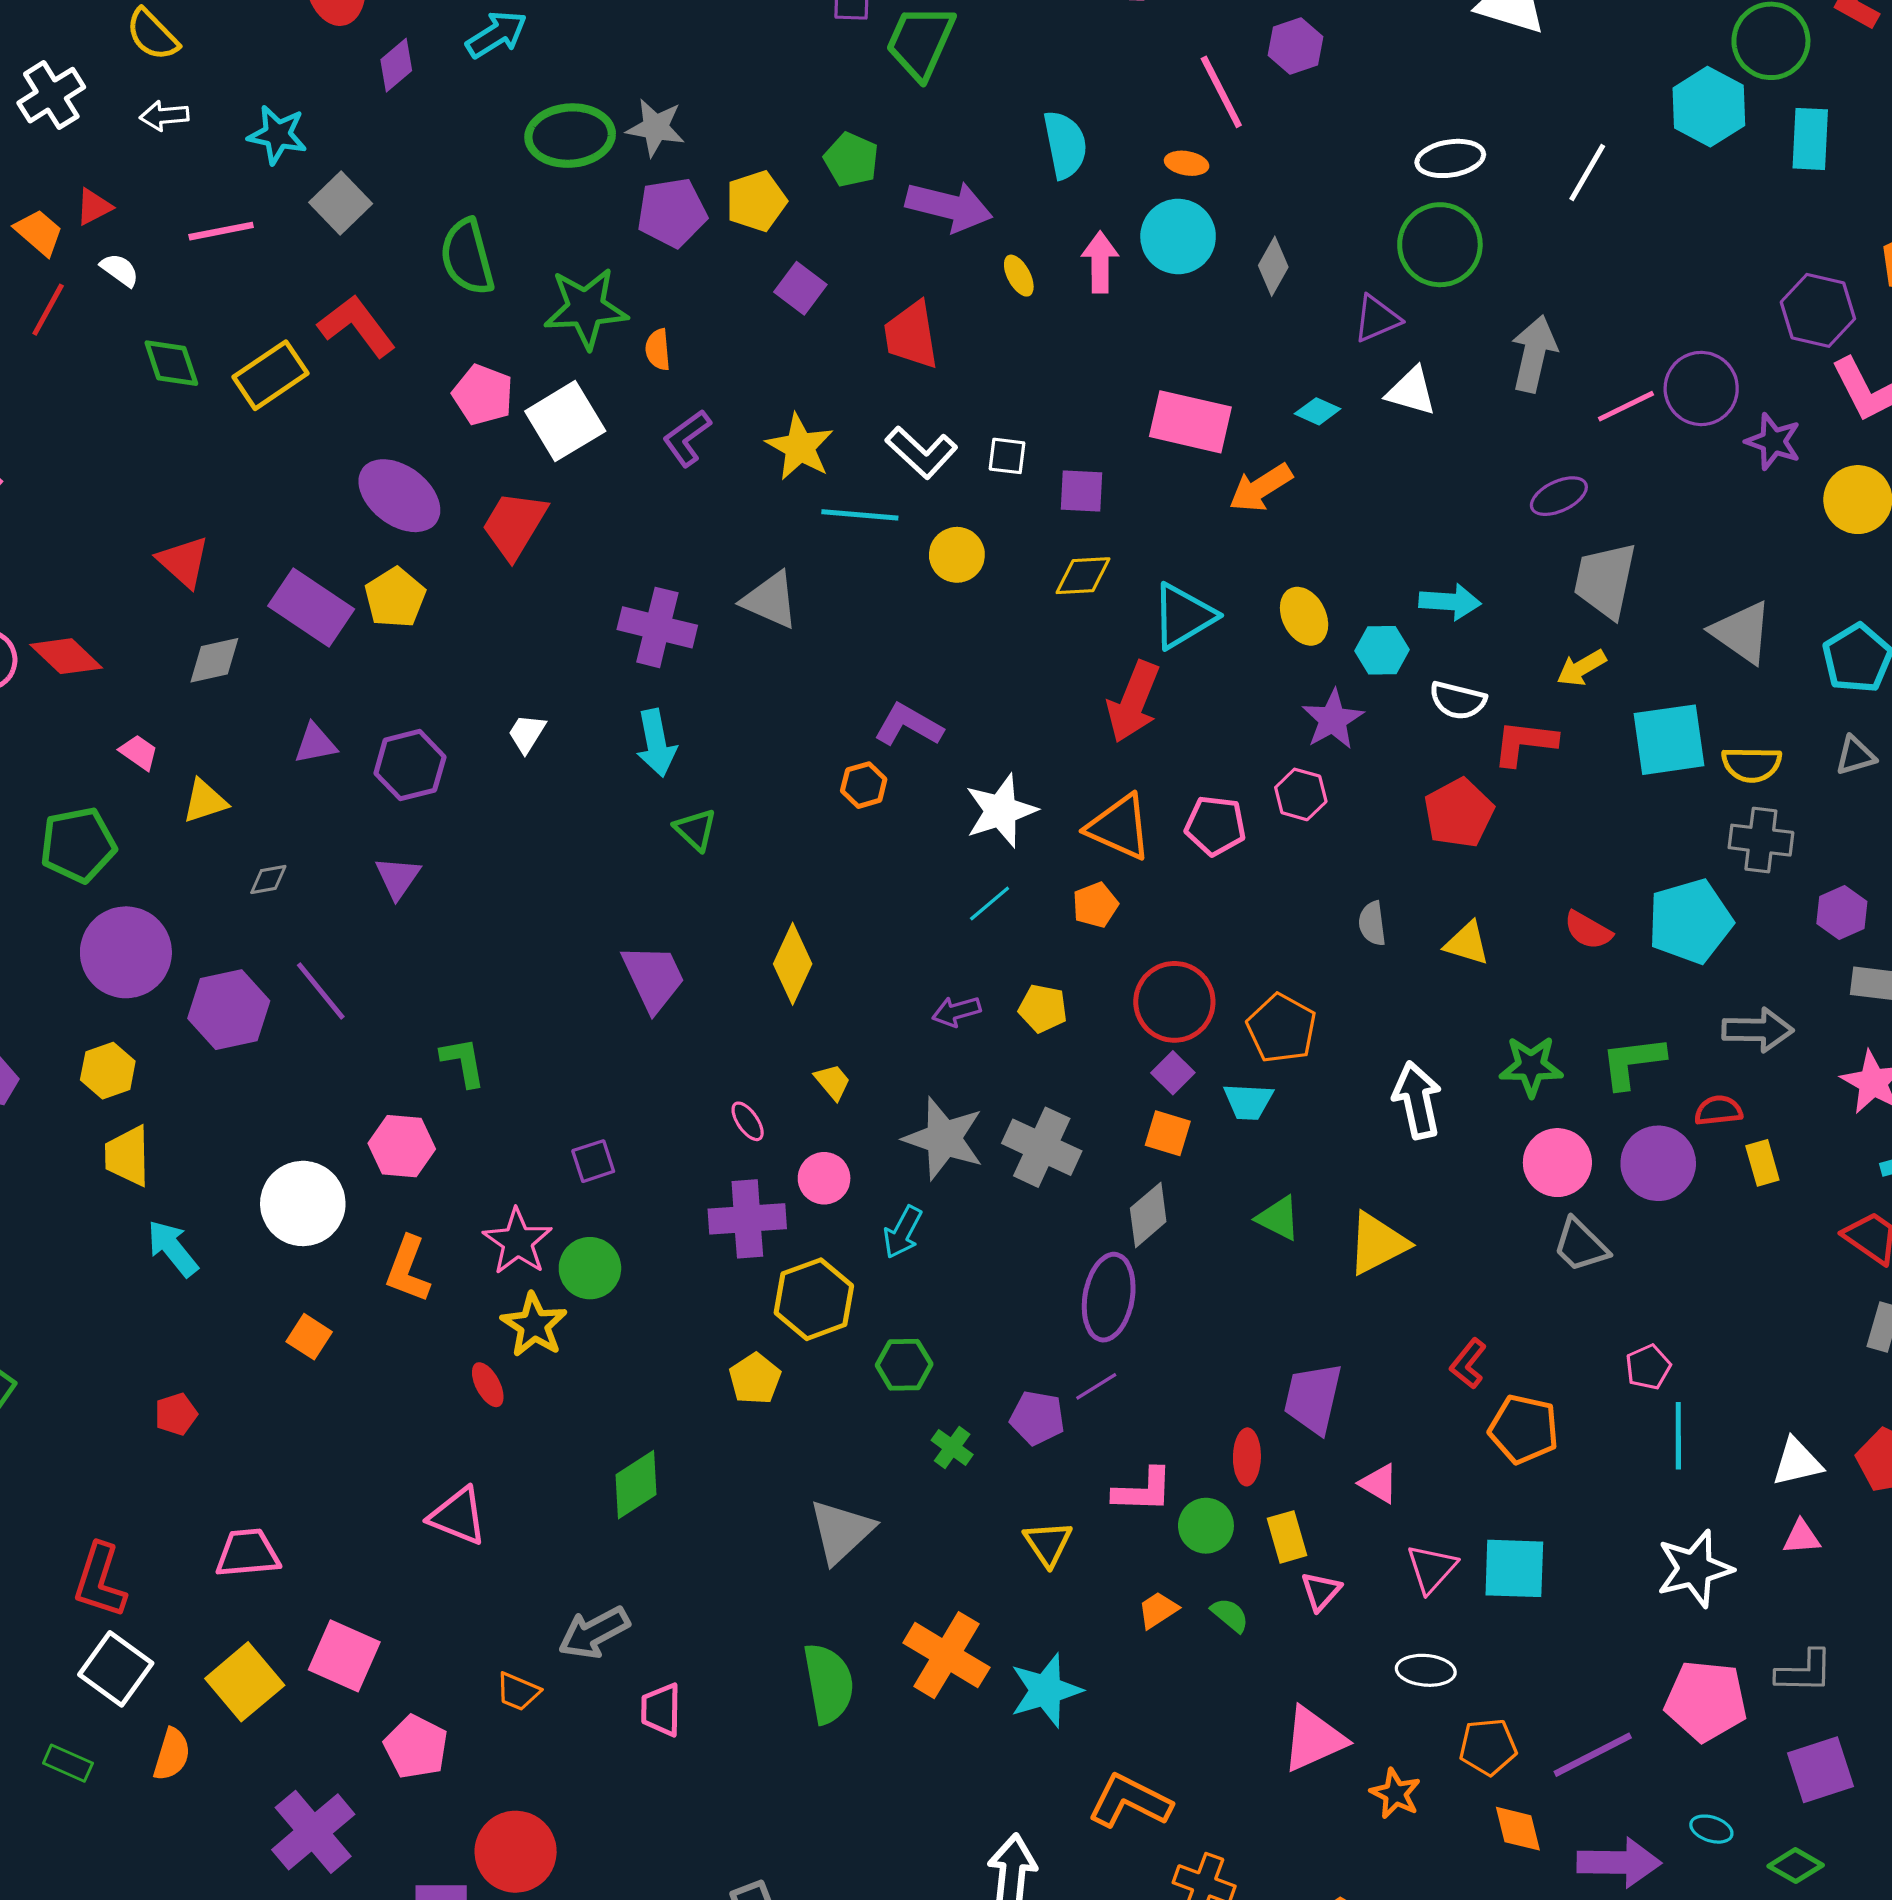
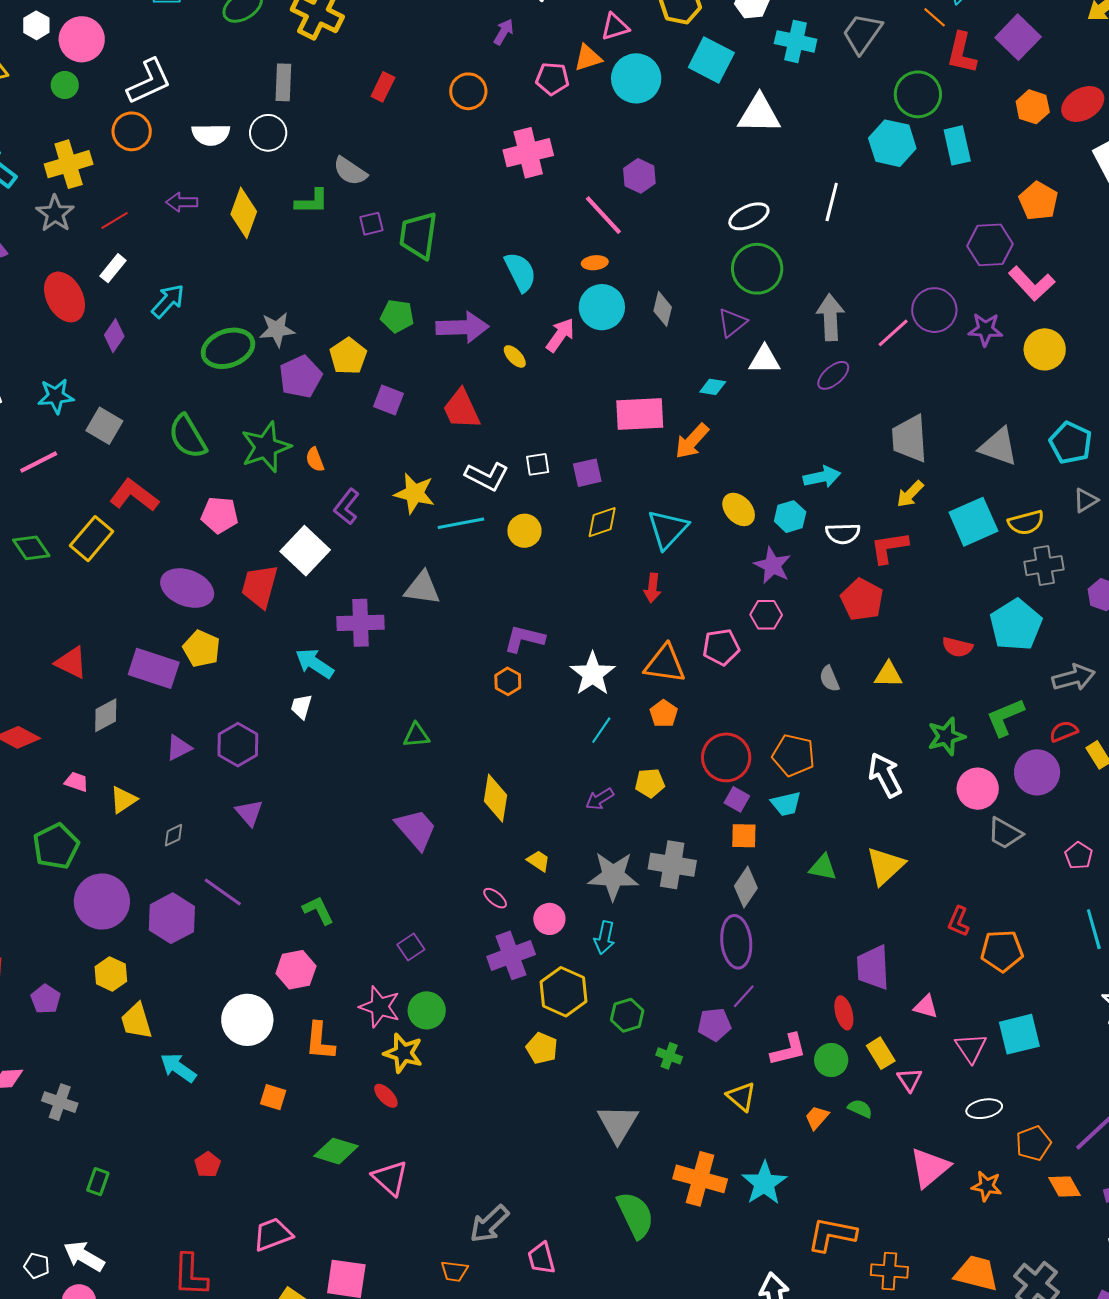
pink arrow: (1100, 262) -> (560, 335), turned 51
white square: (565, 421) -> (305, 551), moved
purple ellipse: (1559, 496) -> (833, 375), moved
red arrow: (1133, 702) -> (652, 588), size x0.6
cyan arrow: (656, 743) -> (315, 663), moved, turned 150
green triangle: (695, 830) -> (416, 735), turned -32
pink pentagon: (1648, 1367) -> (1079, 856), moved
green diamond: (636, 1485) -> (336, 1151), moved, turned 66
pink triangle: (458, 1516) -> (390, 1178), turned 36

